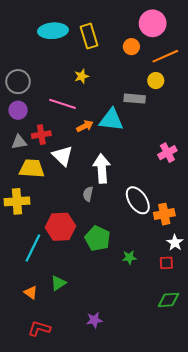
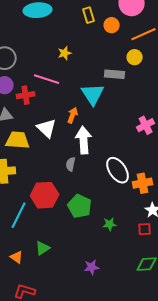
yellow rectangle: (89, 36) -> (89, 15), moved, size x0.7
cyan triangle: (111, 120) -> (93, 94), turned 50
orange arrow: (85, 126) -> (73, 115), moved, turned -42
red cross: (41, 135) -> (26, 95), moved
purple star: (94, 320) -> (92, 267), moved

